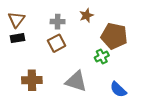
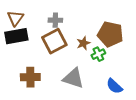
brown star: (86, 15) -> (83, 43), moved
black rectangle: (17, 38) -> (16, 36), size x1.6
brown square: (57, 43) -> (54, 41), size x1.4

